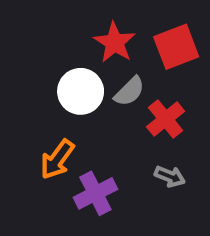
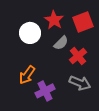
white circle: (81, 91) -> (30, 33), moved
gray arrow: (170, 176) -> (80, 83), size x1.5

